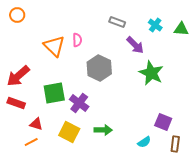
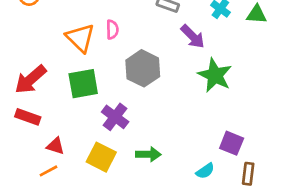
green square: (54, 93) -> (83, 84), moved

